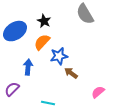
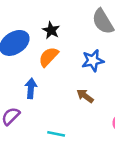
blue star: (59, 56) -> (93, 61), moved

